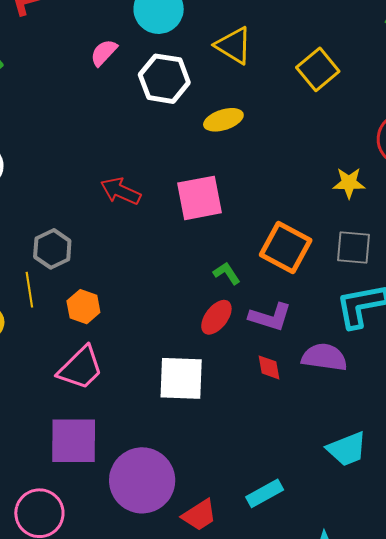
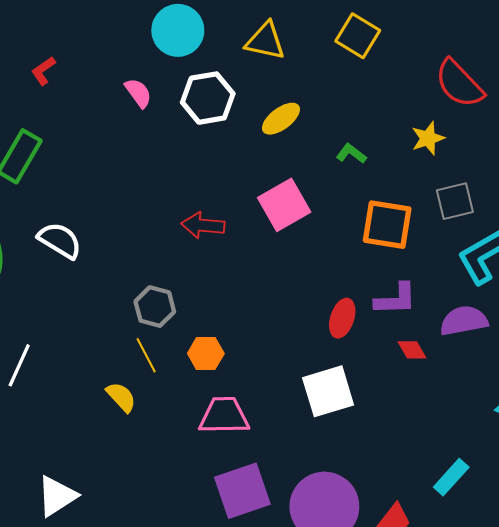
pink semicircle: (104, 53) -> (138, 93), turned 120
green L-shape: (227, 273) -> (351, 154), moved
pink trapezoid: (80, 368) -> (224, 416), turned -117

